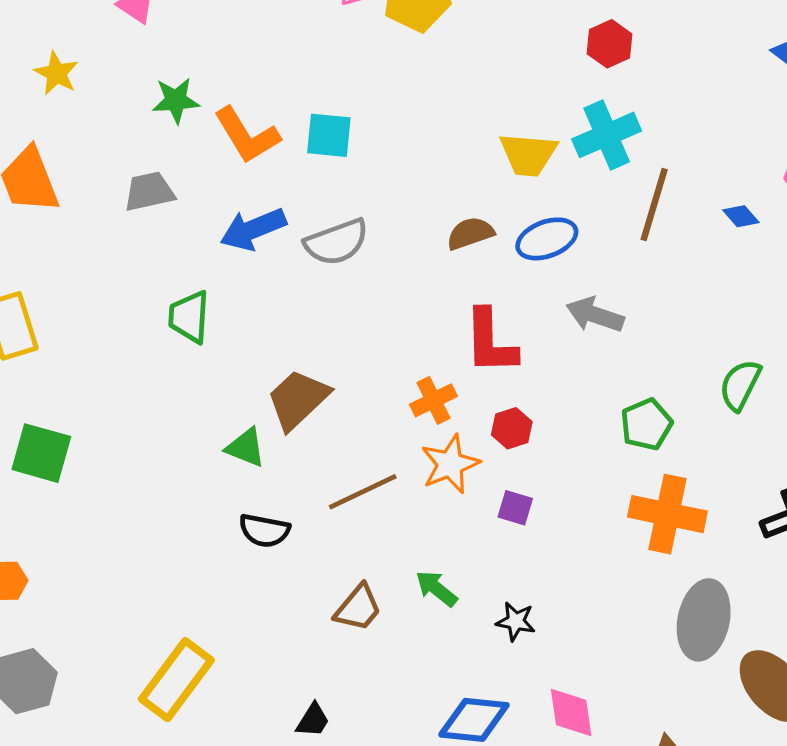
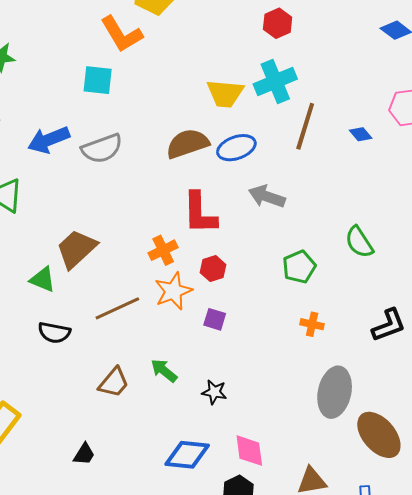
orange L-shape: (247, 135) -> (121, 34), moved
brown semicircle: (470, 233) -> (188, 144), size x1.4
green semicircle: (740, 385) -> (359, 242), turned -60
orange cross: (667, 514) -> (312, 324), size x0.5

